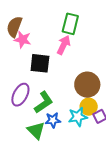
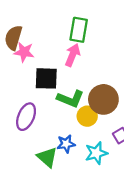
green L-shape: (44, 102) -> (70, 99), moved, turned 60
yellow circle: (89, 107) -> (87, 116), moved
cyan star: (78, 117) -> (96, 153), moved

